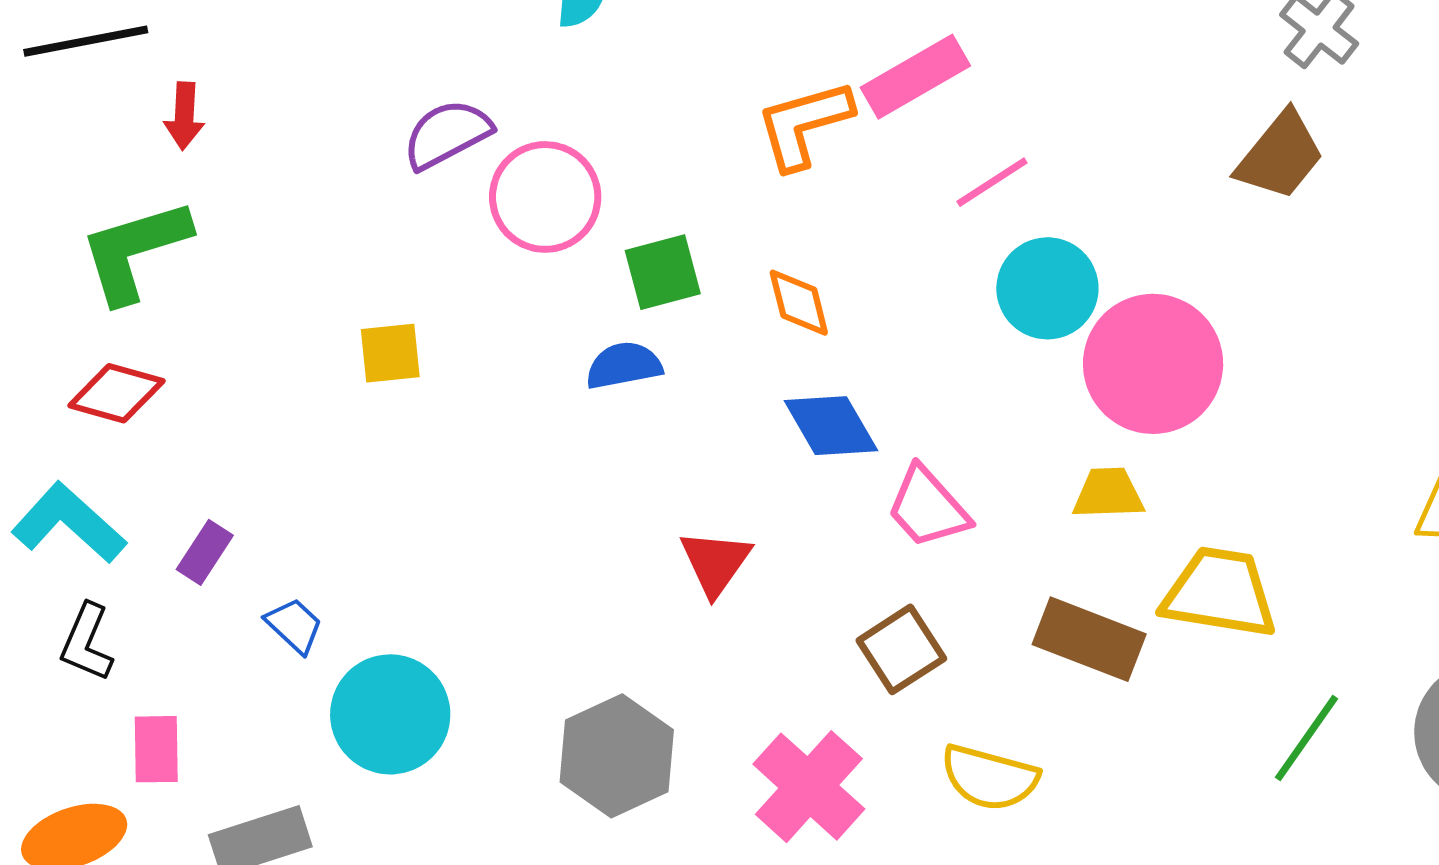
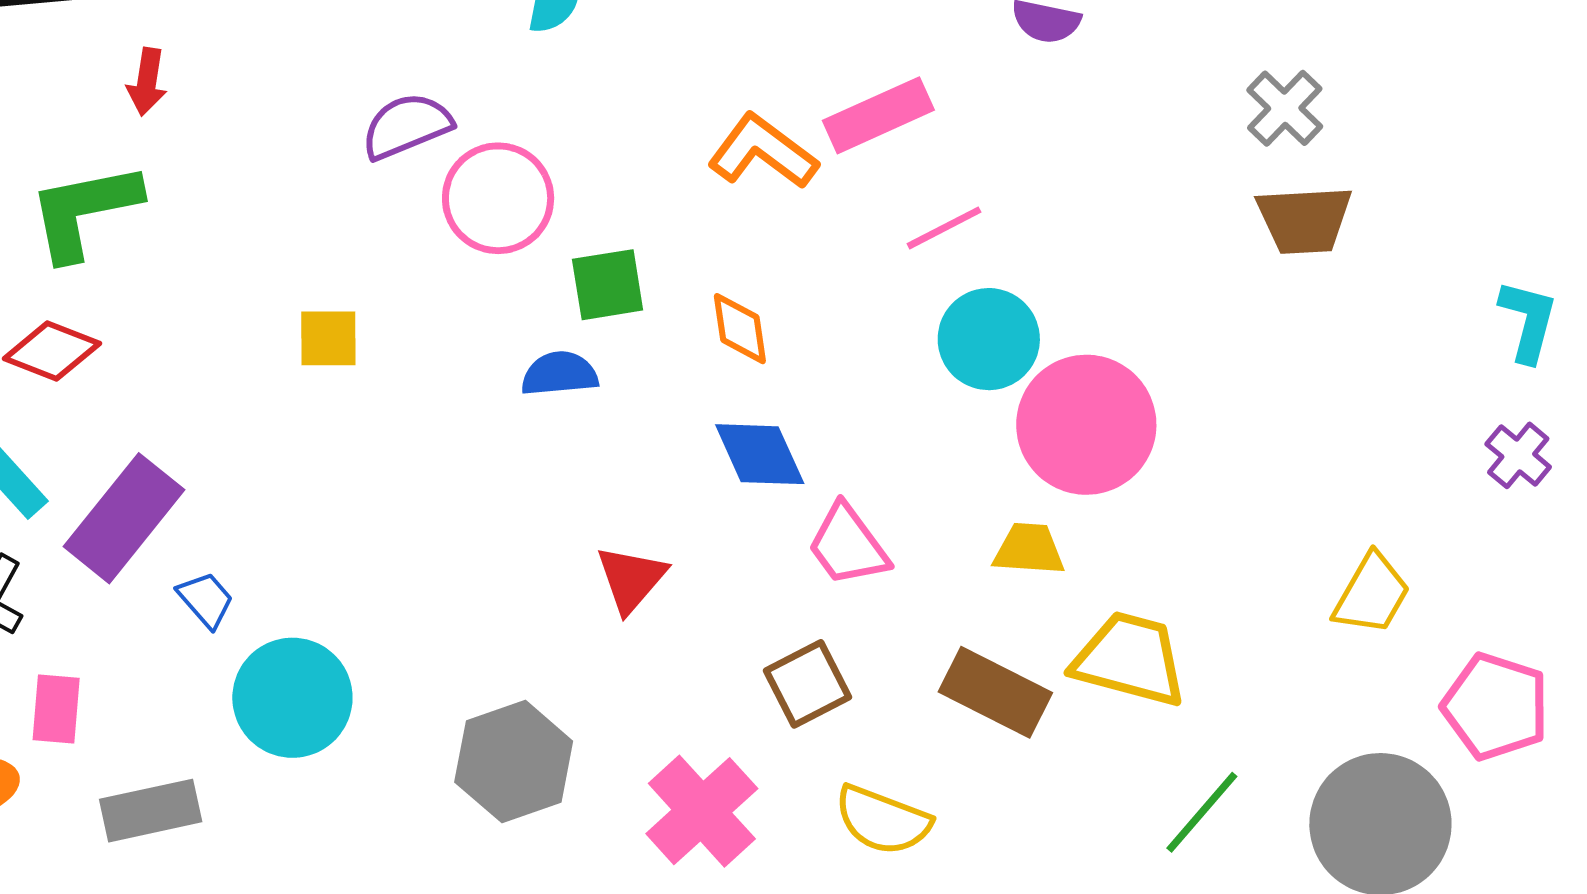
orange L-shape: (804, 124) -> (763, 152), turned 47
brown trapezoid: (1280, 156) -> (1304, 220), moved, turned 42
purple rectangle: (205, 552) -> (124, 518), size x2.0

